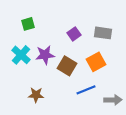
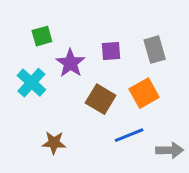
gray rectangle: (103, 33) -> (155, 50), turned 66
purple square: (74, 34) -> (111, 51), turned 32
purple star: (45, 55) -> (70, 63), moved, turned -30

